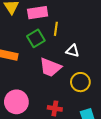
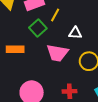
yellow line: (56, 29) -> (55, 15), turned 32

